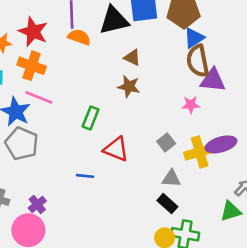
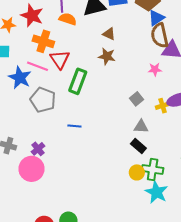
orange cross: (32, 66) -> (43, 41), moved
green rectangle: (91, 118) -> (78, 81), size x1.4
gray pentagon: (22, 144) -> (43, 100), moved
red triangle: (116, 149) -> (60, 59), moved, turned 35
yellow cross: (200, 152) -> (163, 106), size x0.6

